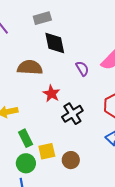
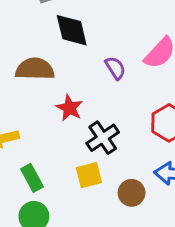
yellow square: (47, 151) -> (89, 175), moved
brown circle: (71, 160) -> (132, 193), moved

